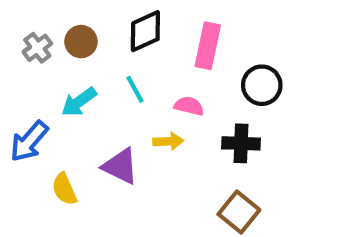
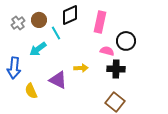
cyan line: (135, 89) -> (56, 33), moved
pink semicircle: (189, 106) -> (107, 51), moved
blue arrow: (29, 141) -> (14, 68), turned -35

